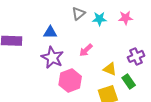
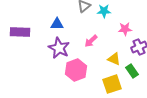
pink star: (126, 18) -> (125, 29), moved

